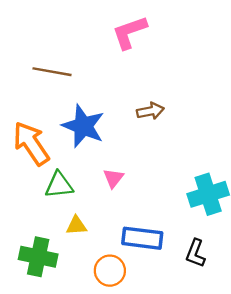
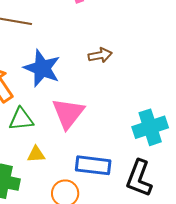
pink triangle: (113, 178) -> (68, 113), size x1.8
black L-shape: (195, 253) -> (139, 178), size x1.5

